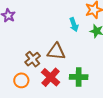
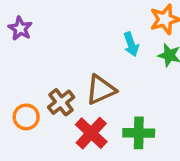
brown triangle: (56, 52) -> (101, 90), turned -30
orange circle: (21, 80) -> (26, 117), moved

